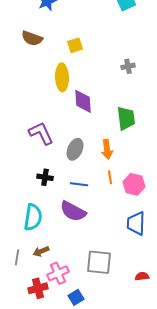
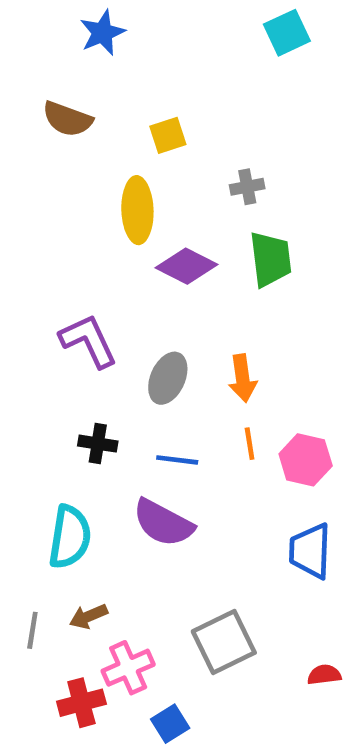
gray cross: (128, 66) -> (247, 187), moved
purple diamond: (83, 101) -> (186, 266), turned -60
green trapezoid: (126, 118) -> (271, 259), moved
gray square: (99, 262) -> (224, 642), turned -32

